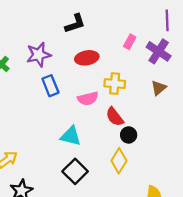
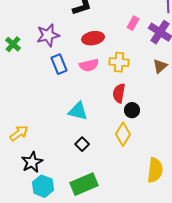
pink semicircle: (88, 99) -> (89, 65), moved
red semicircle: (115, 117) -> (119, 93), turned 48
black square: (75, 171) -> (82, 144), size x0.6

